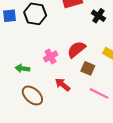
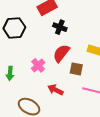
black cross: (98, 16) -> (60, 27), moved
green arrow: (22, 68) -> (10, 73), moved, turned -80

